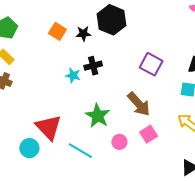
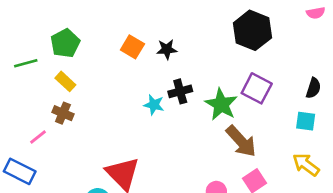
black hexagon: (112, 20) -> (252, 30), moved
green star: (98, 116) -> (221, 104), moved

